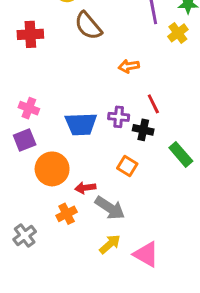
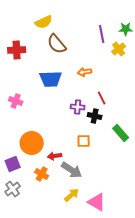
blue trapezoid: (81, 124) -> (51, 79), moved
purple square: (25, 140) -> (13, 164), moved
orange square: (127, 166) -> (84, 141), turned -32
orange cross: (67, 214) -> (42, 174), turned -32

